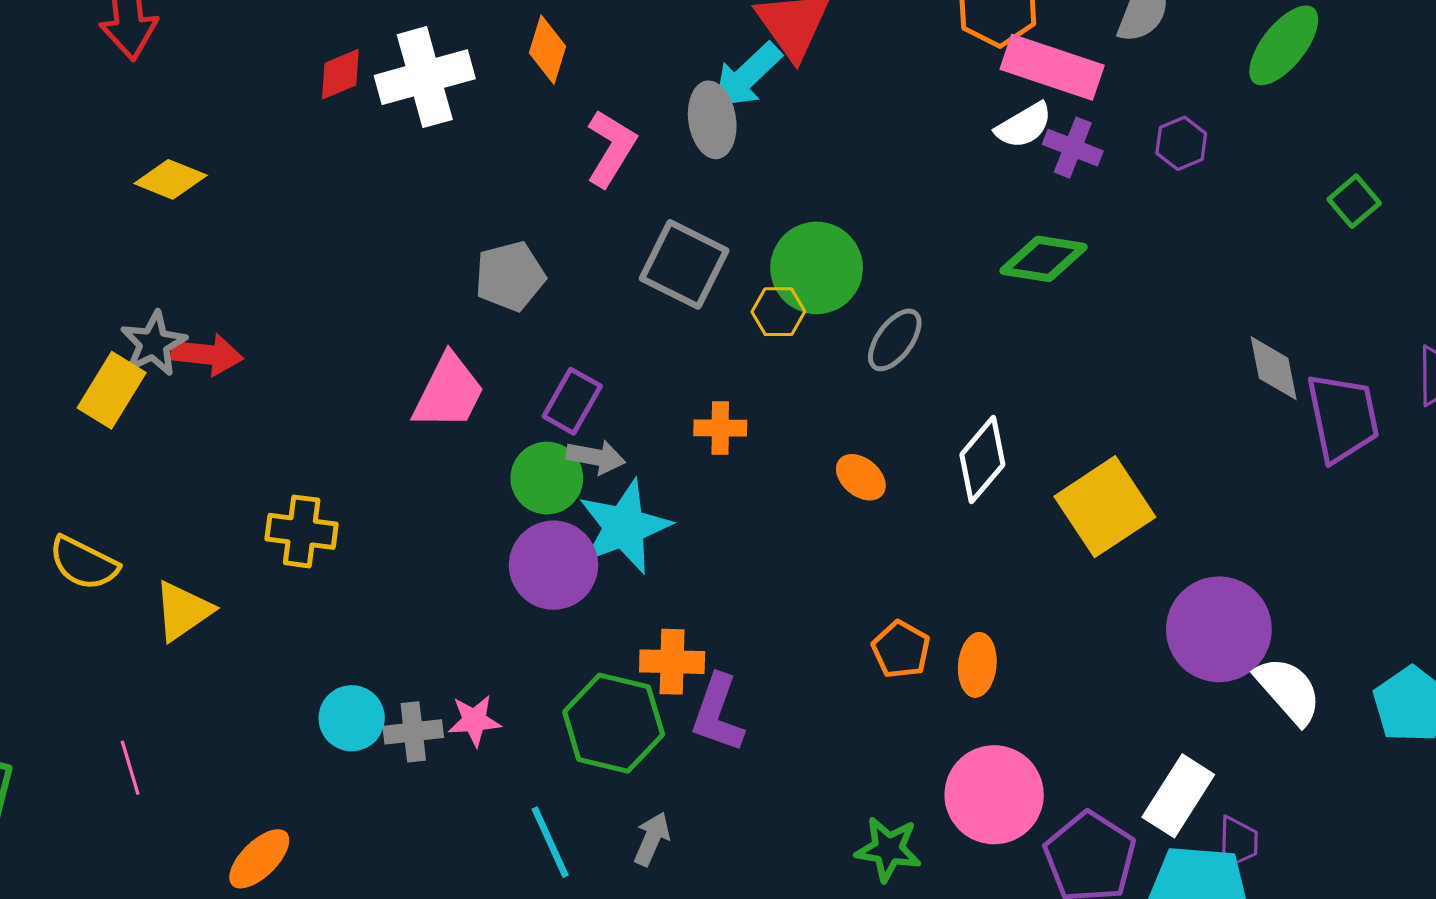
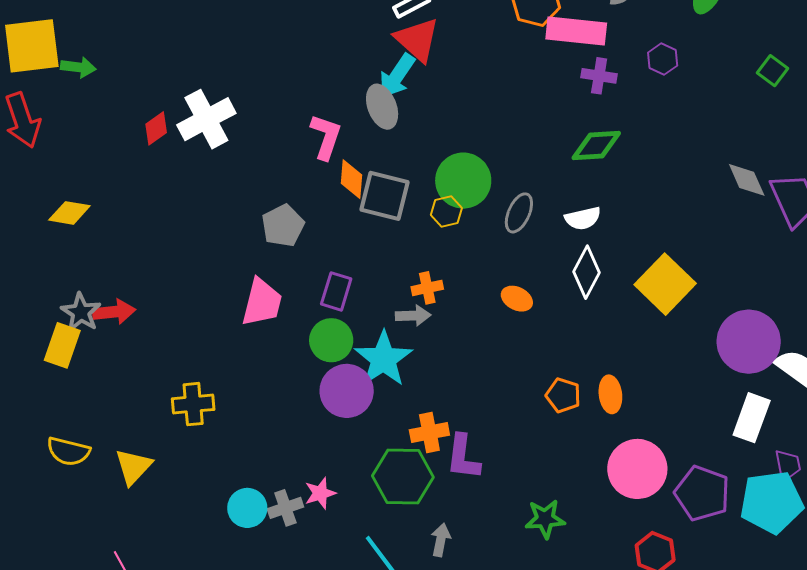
orange diamond: (547, 50) -> (351, 179), moved
white semicircle: (1024, 125) -> (583, 218), moved, turned 30
gray arrow: (596, 457) -> (413, 316), moved
white rectangle: (1178, 796) -> (752, 418), moved
green star: (888, 849) -> (545, 519), moved

